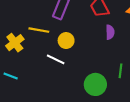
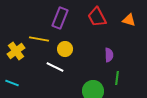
purple semicircle: (110, 32) -> (109, 55), moved

